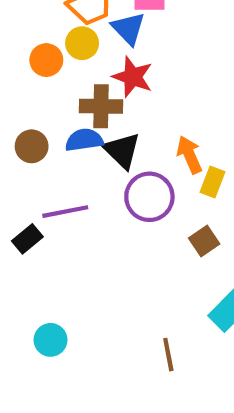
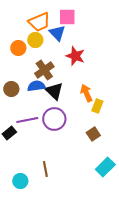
red star: (133, 77) -> (75, 56), moved
brown cross: (101, 106) -> (44, 70), turned -36
purple circle: (149, 197) -> (54, 119), moved
brown line: (168, 355) -> (45, 169), moved

